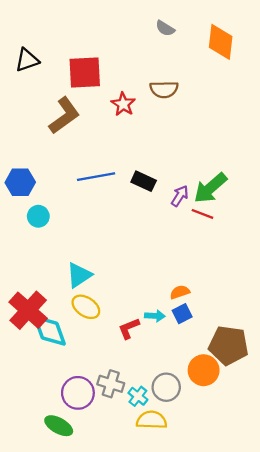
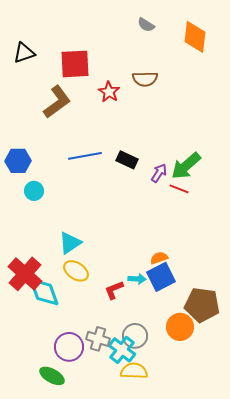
blue square: (182, 314) -> (161, 277), size x1.6
gray circle: (166, 387) -> (135, 336), moved
cyan cross: (138, 396) -> (122, 350), size x1.5

